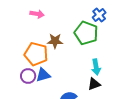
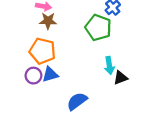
brown star: (55, 41) -> (48, 21), moved
black triangle: (94, 84) -> (121, 78), moved

